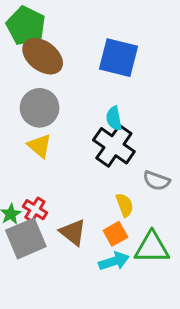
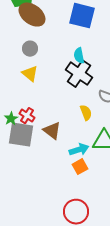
gray circle: (40, 108) -> (30, 49), size x0.6
orange square: (115, 234) -> (80, 167), moved
gray square: (26, 238) -> (21, 135), turned 32

